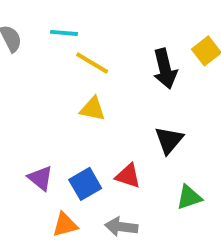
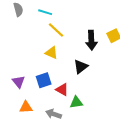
black triangle: (169, 140) -> (81, 67), moved
blue square: (85, 184) -> (44, 80), moved
green triangle: (189, 197) -> (76, 102), moved

